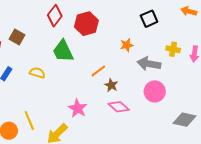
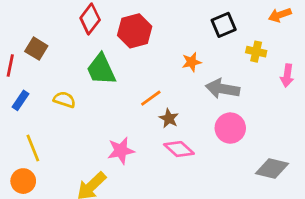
orange arrow: (189, 11) -> (280, 15), turned -35
yellow cross: (173, 49) -> (256, 52), moved
pink star: (78, 108) -> (121, 151), turned 30
yellow line: (29, 120) -> (33, 148), moved

